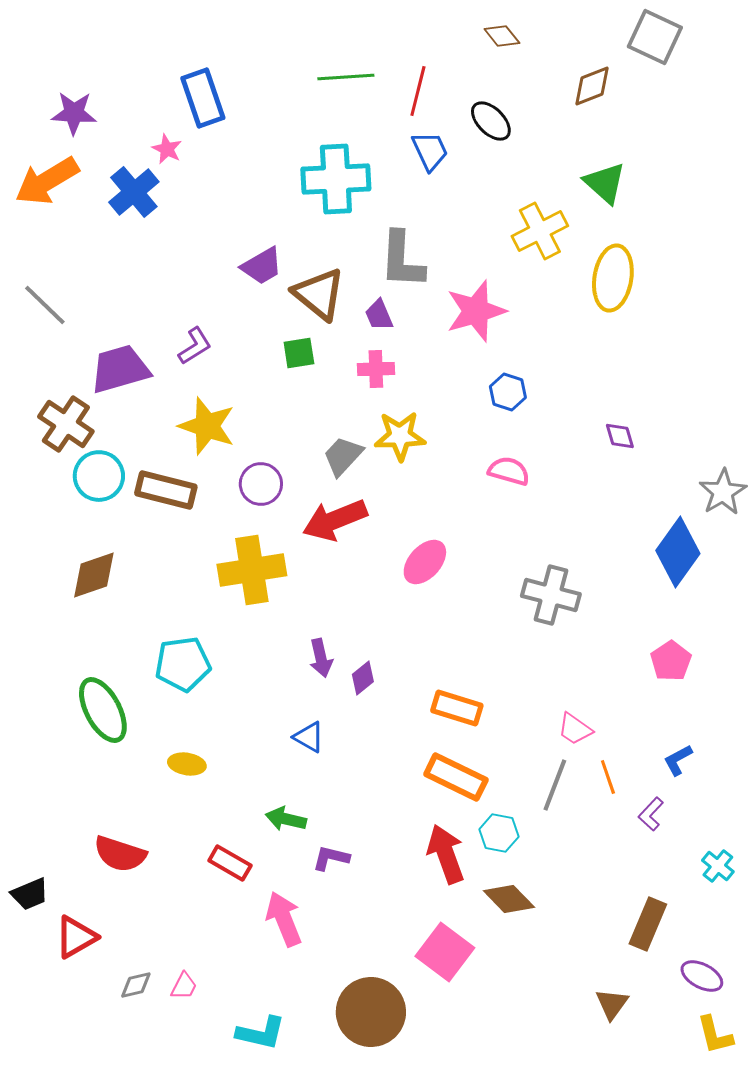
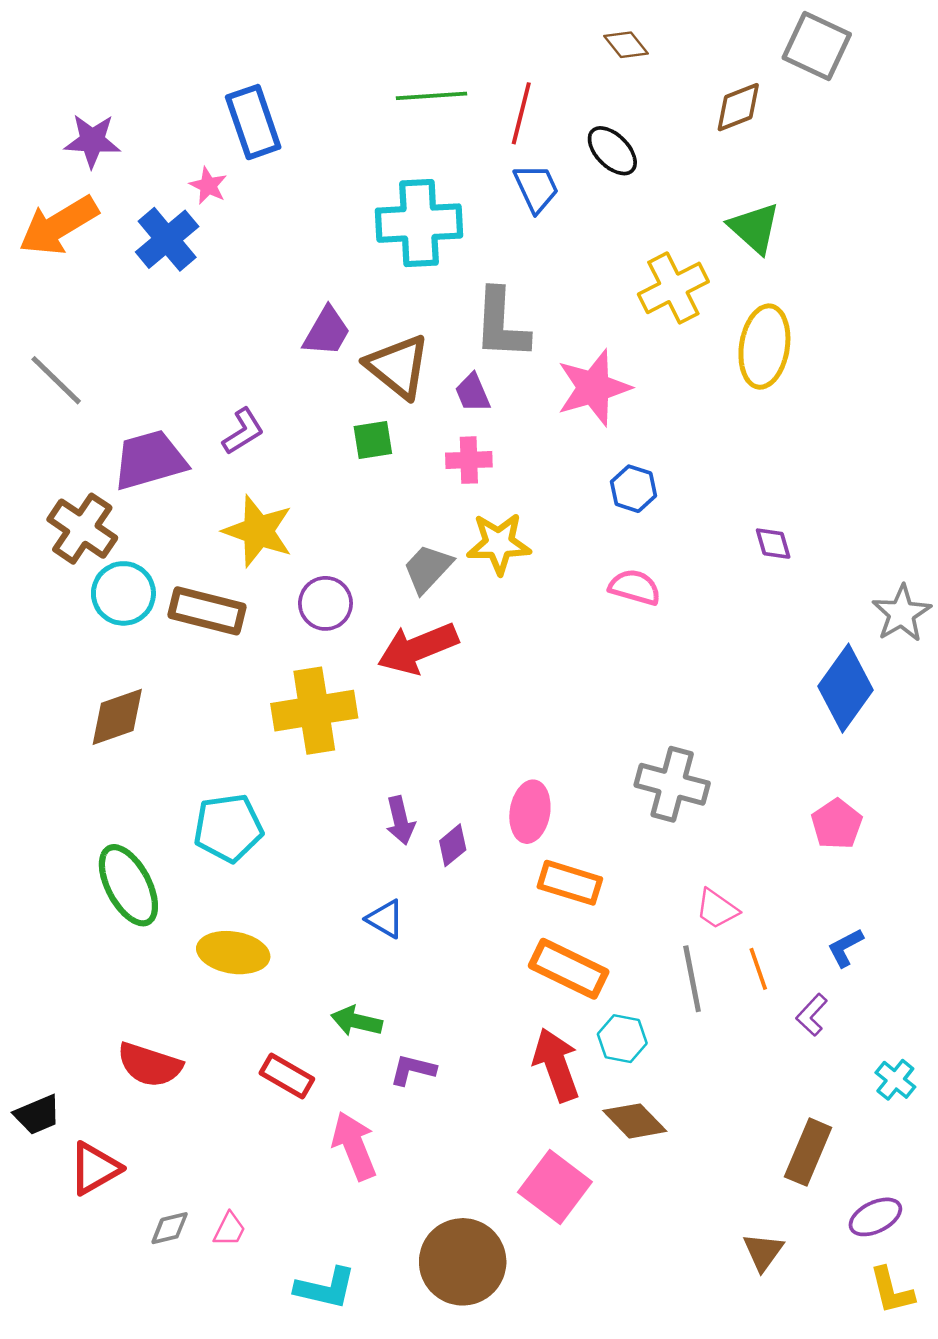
purple trapezoid: (262, 266) -> (327, 332), turned -30
pink ellipse: (425, 562) -> (530, 812), moved, turned -33
gray cross: (551, 595) -> (672, 784), moved
yellow ellipse: (187, 764) -> (233, 953), size x1.5
gray line: (555, 785) -> (692, 979), turned -32
purple ellipse: (702, 976) -> (875, 1217), turned -54

